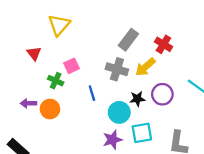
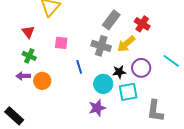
pink square: (72, 66) -> (61, 43), turned 32
green cross: (56, 81) -> (29, 56), moved
cyan square: (142, 133) -> (128, 92), moved

